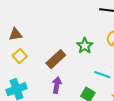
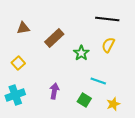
brown triangle: (16, 34) -> (23, 28), moved
brown rectangle: (56, 59) -> (54, 38), moved

